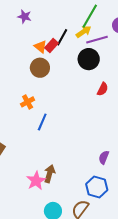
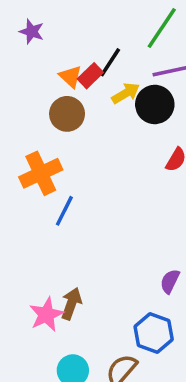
purple star: (24, 17) -> (32, 32), moved
yellow arrow: (84, 32) -> (126, 93), moved
orange cross: (28, 102) -> (41, 173), size x1.6

